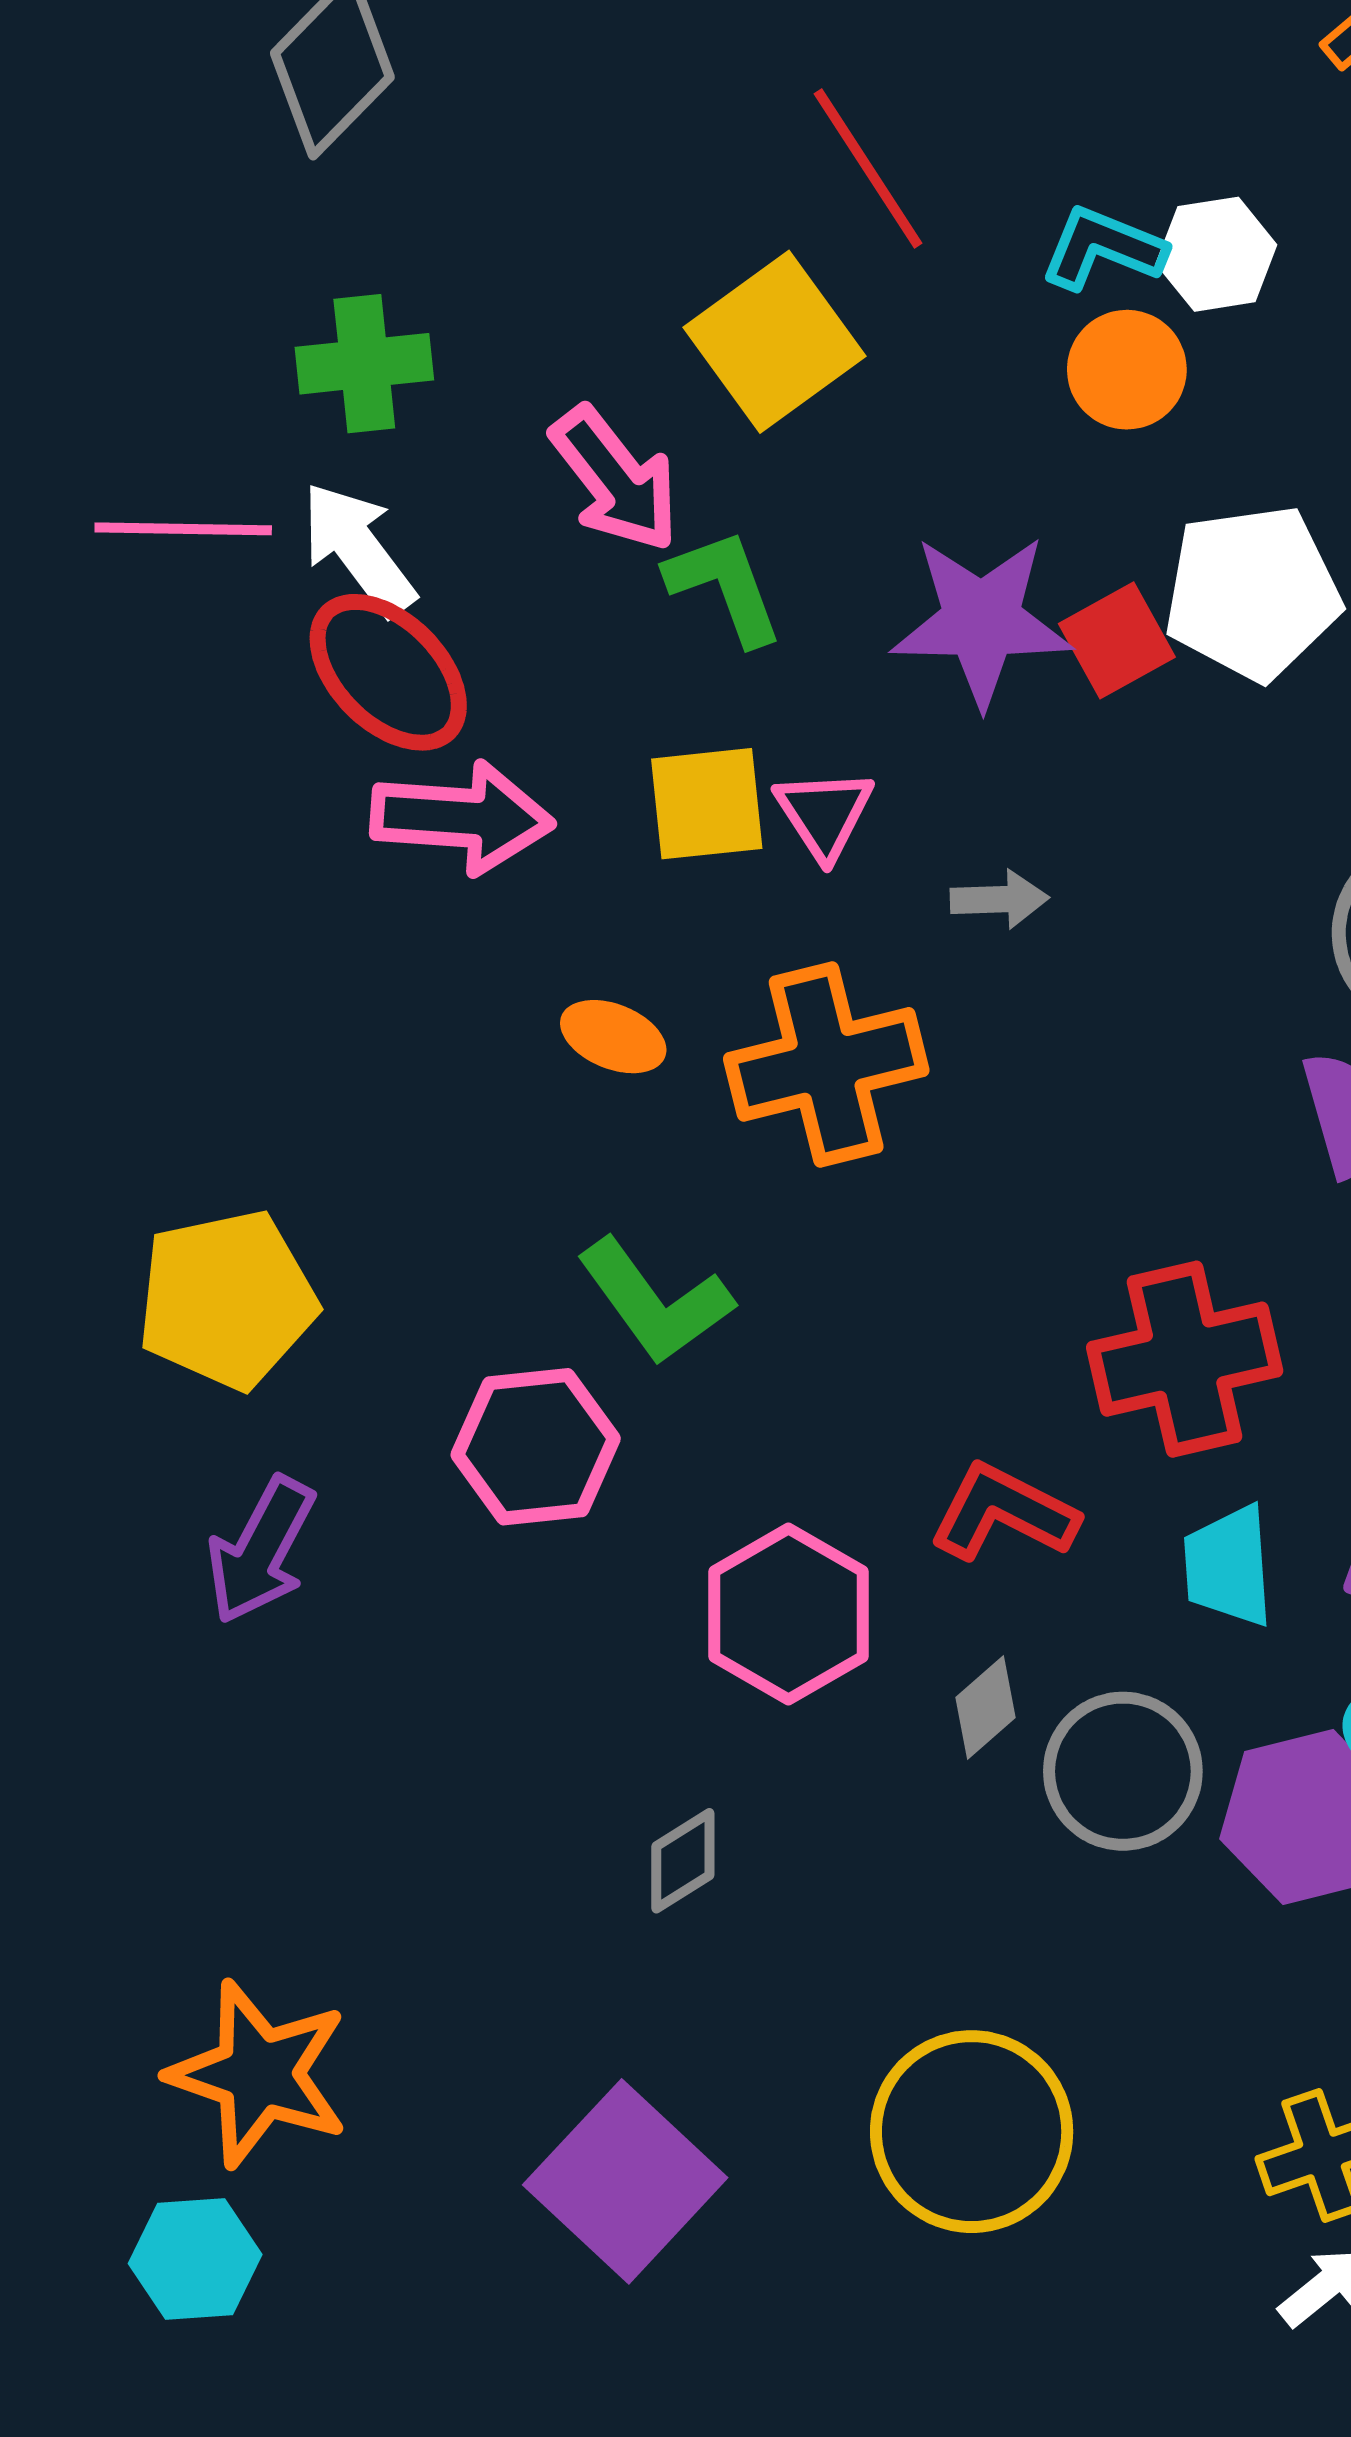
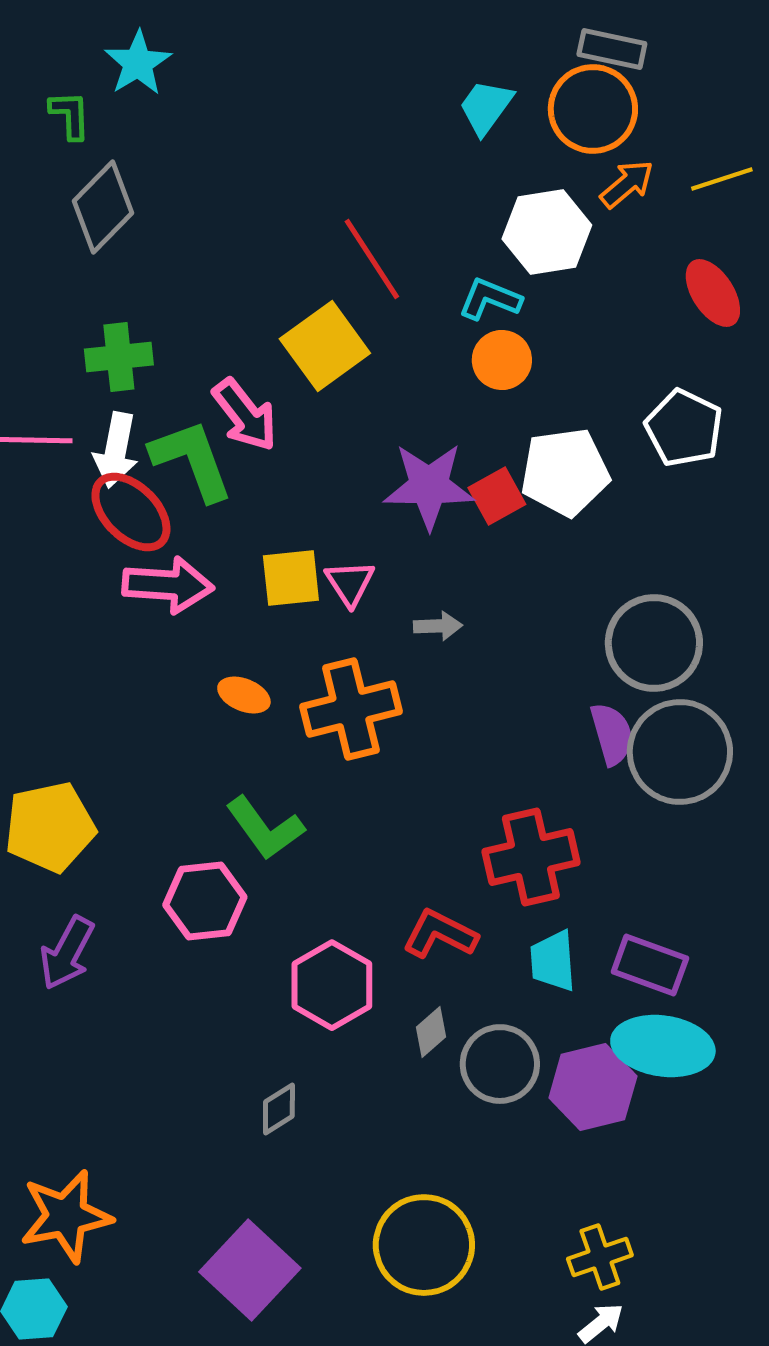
white hexagon: (1216, 254) -> (547, 232), moved, size x1.5
white arrow: (358, 549) -> (116, 450), turned -132
green L-shape: (725, 587) -> (192, 460), moved, size x1.4
orange star: (259, 2074) -> (66, 1216), turned -30

